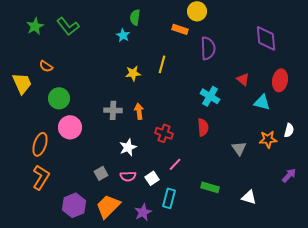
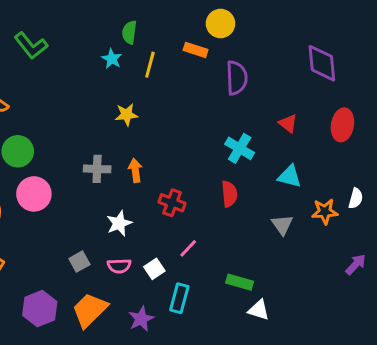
yellow line: (162, 64) -> (150, 65), moved
cyan triangle: (262, 102) -> (290, 176), moved
white triangle: (249, 197) -> (259, 310), moved

